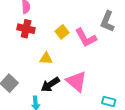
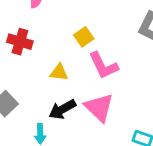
red cross: (26, 29) -> (20, 42), moved
pink L-shape: (86, 38) -> (103, 66), moved

